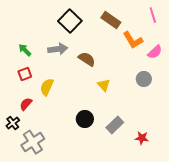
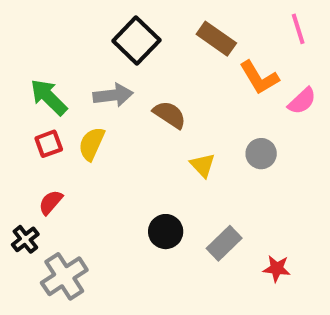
green arrow: (25, 50) -> (49, 97), size x1.5
gray circle: (144, 79) -> (261, 154), moved
yellow semicircle: (47, 87) -> (92, 144), moved

